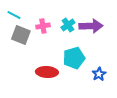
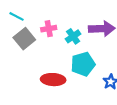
cyan cross: (68, 25) -> (73, 36), moved
gray square: (21, 35) -> (24, 39), turned 30

